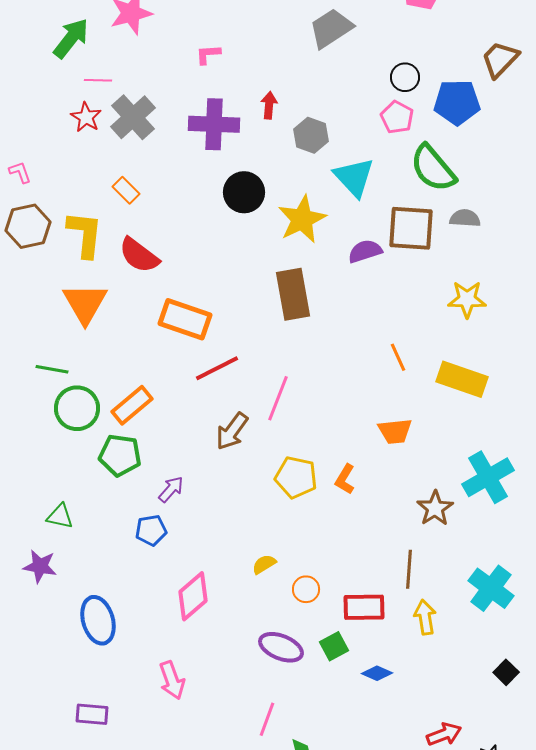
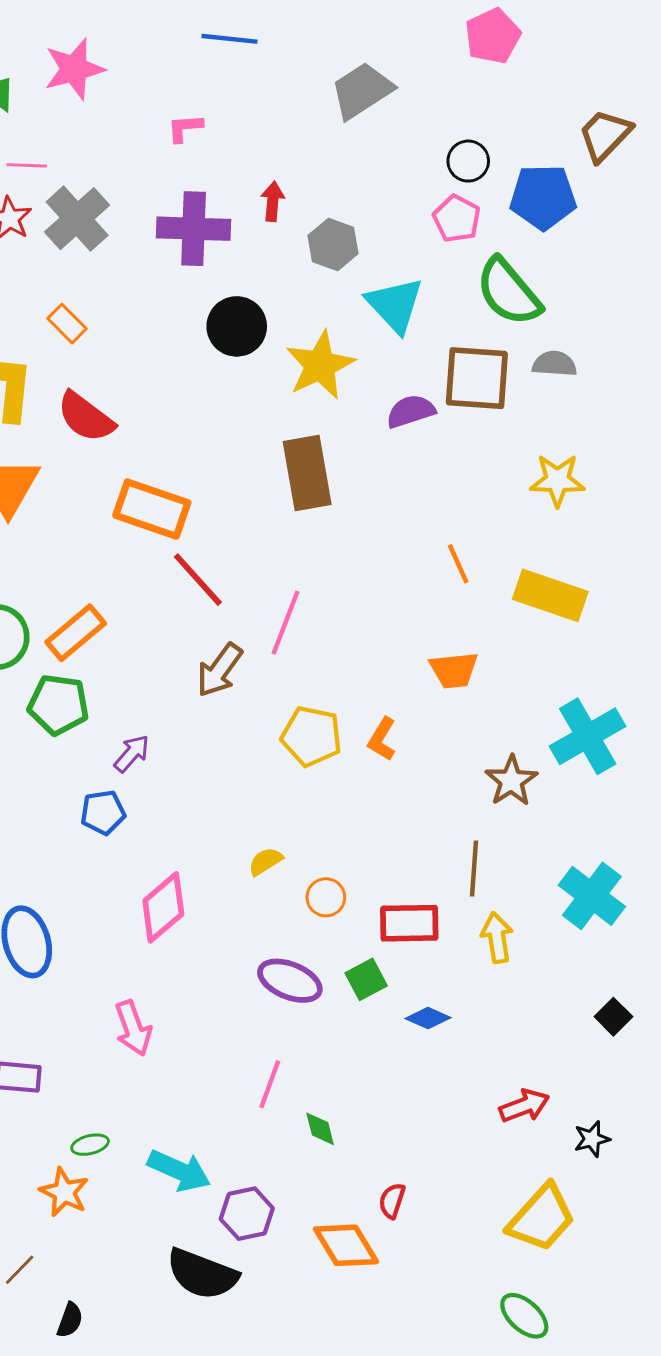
red line: (217, 368) -> (198, 580), turned 75

